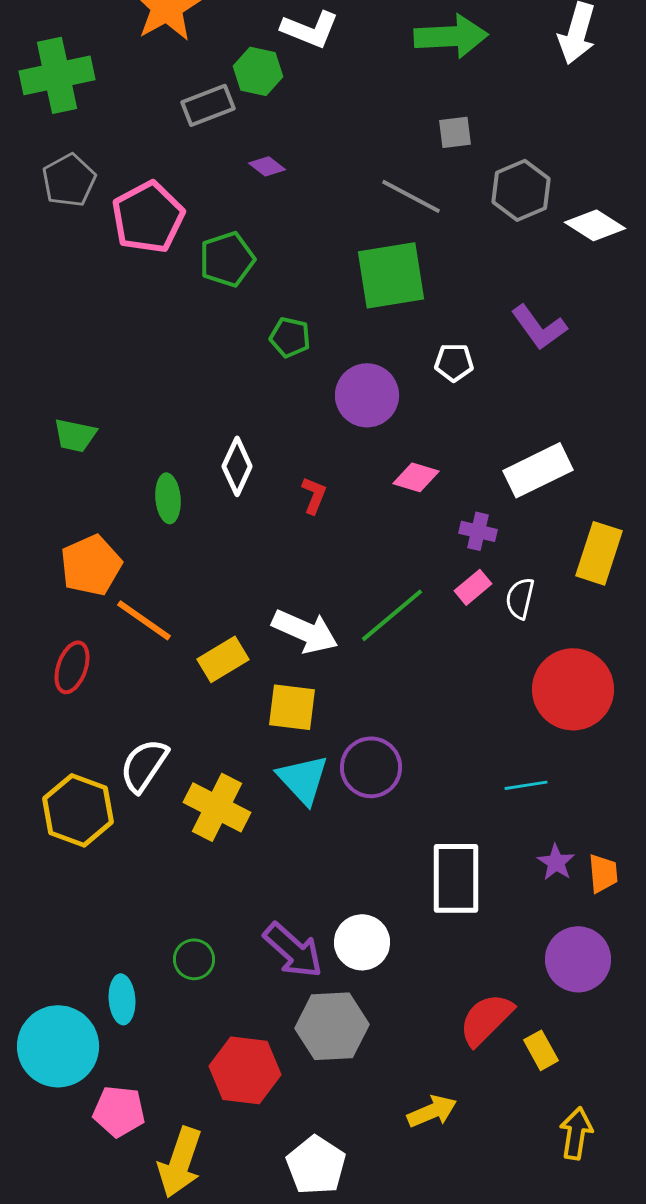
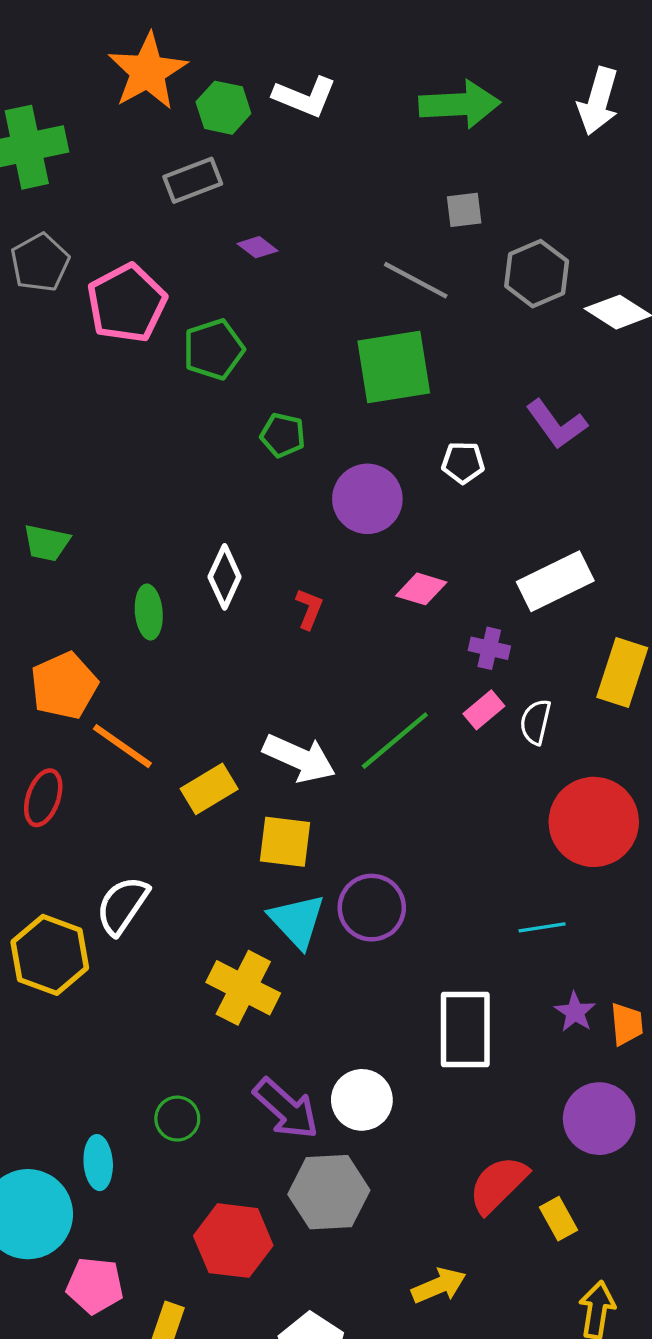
green hexagon: (258, 71) -> (223, 108), moved
yellow cross: (217, 807) -> (243, 988), moved

